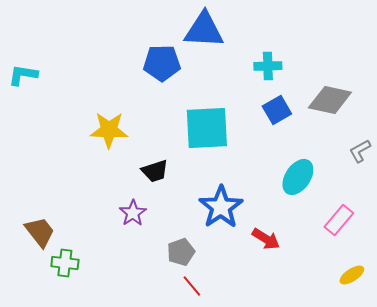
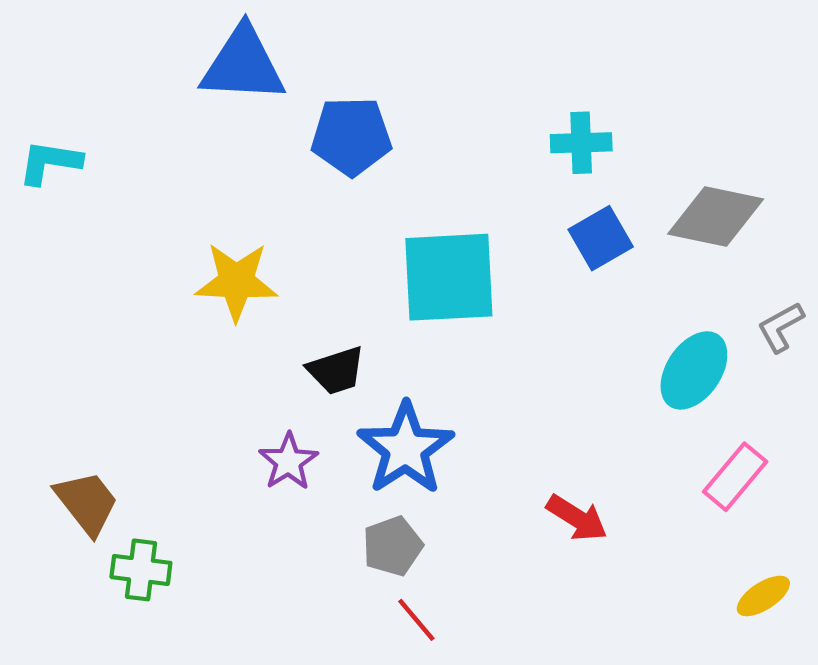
blue triangle: (204, 30) -> (243, 65), moved
cyan ellipse: (298, 177) -> (694, 370), moved
blue star: (221, 207) -> (406, 449), moved

